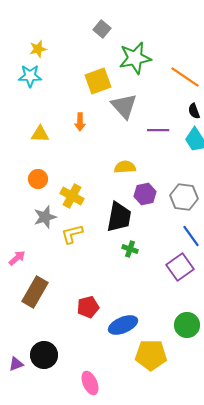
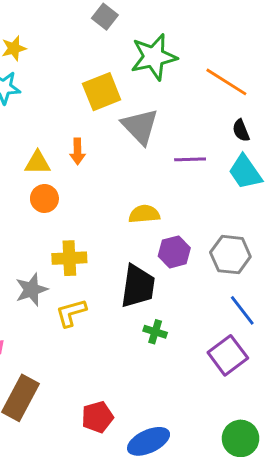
yellow triangle: (40, 134) -> (38, 163), moved
orange circle: (38, 179) -> (44, 198), moved
yellow cross: (72, 196) -> (69, 258), turned -30

